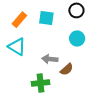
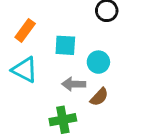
cyan square: (46, 18) -> (65, 45), moved
cyan circle: (77, 38) -> (98, 62), moved

